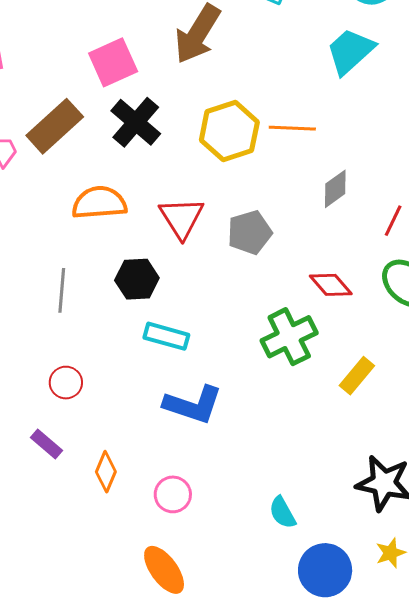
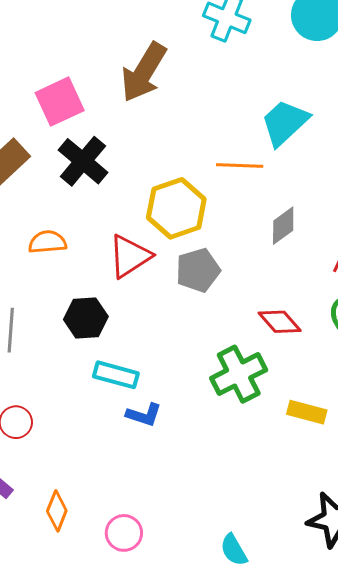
cyan trapezoid: (350, 51) -> (285, 123), moved
yellow hexagon: (229, 131) -> (176, 208), moved
orange semicircle: (99, 203) -> (47, 242), size x0.7
red triangle: (182, 218) -> (130, 256), turned 30
yellow rectangle: (357, 376) -> (307, 412), turned 66
blue L-shape: (193, 405) -> (144, 415), moved, size x0.6

